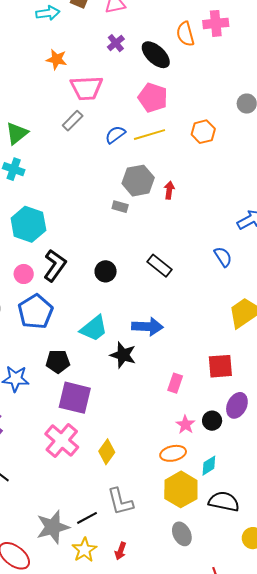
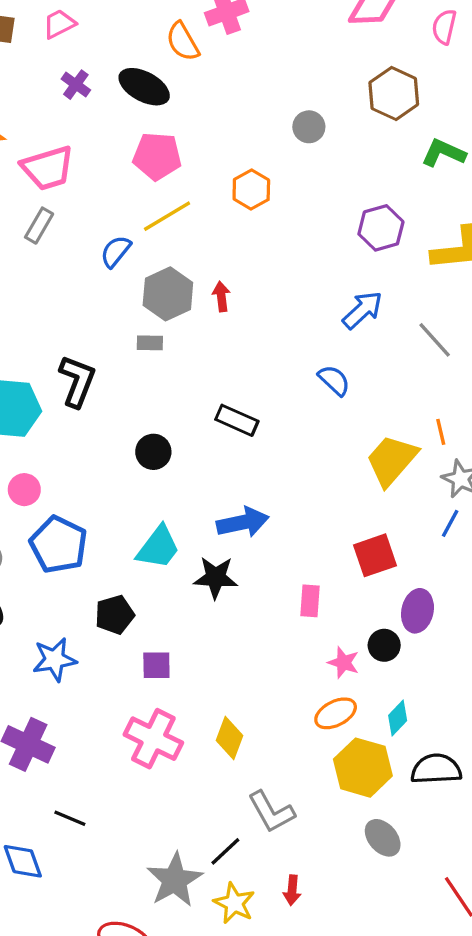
blue semicircle: (115, 135) -> (116, 251), moved
black L-shape: (55, 266) -> (77, 381), moved
purple square: (75, 398) -> (156, 665), size x0.6

